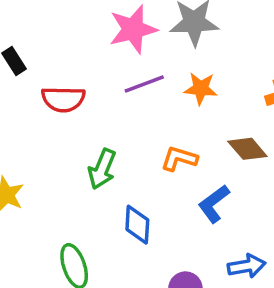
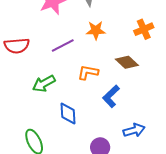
purple line: (144, 84) -> (63, 46), moved
green arrow: (102, 169) -> (44, 84), turned 45

